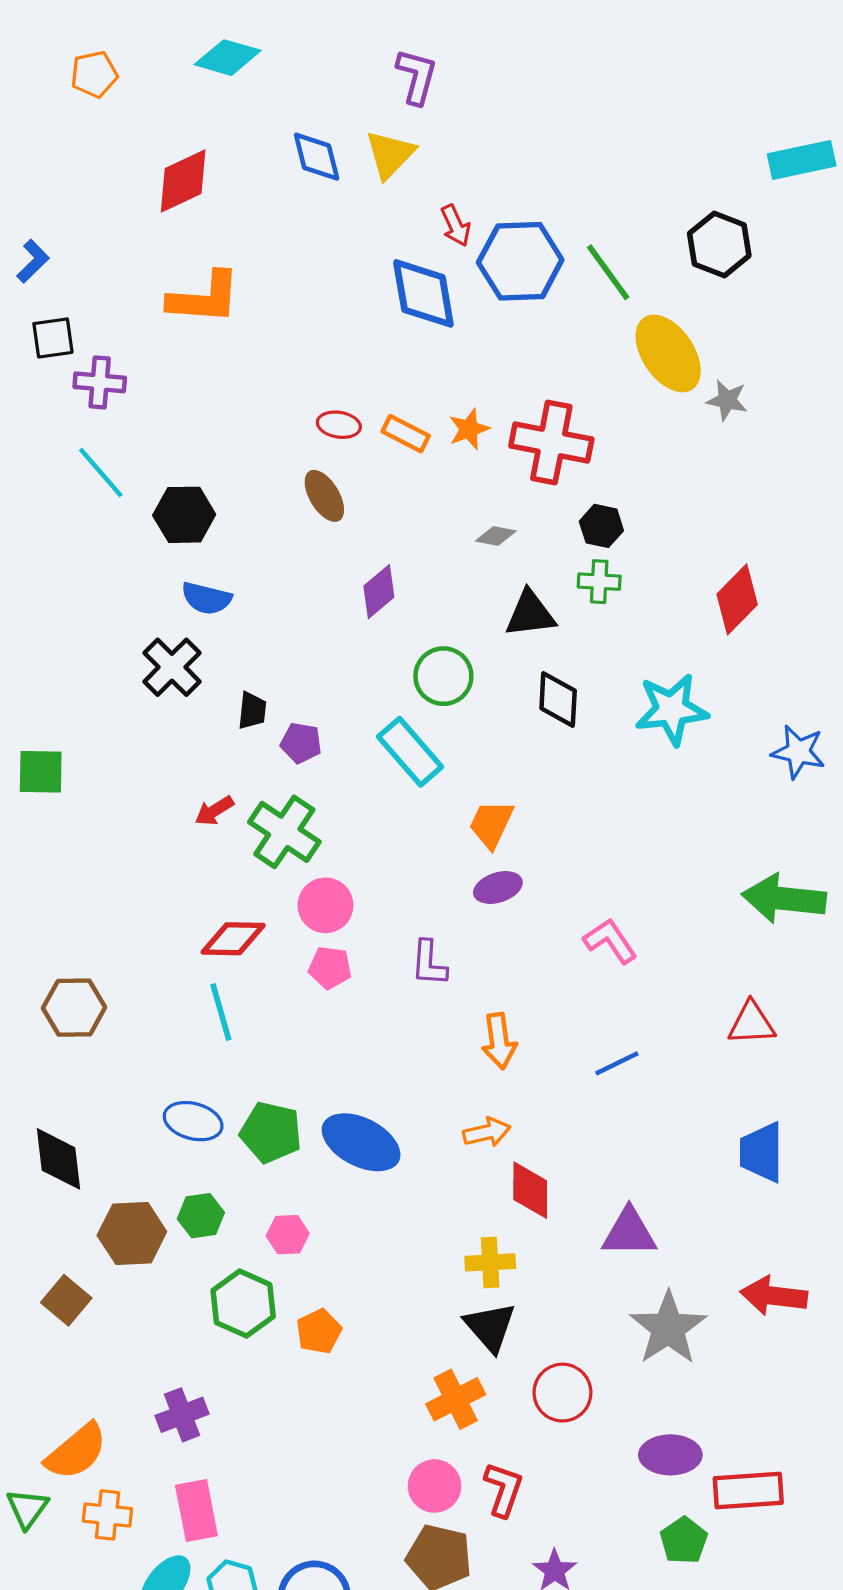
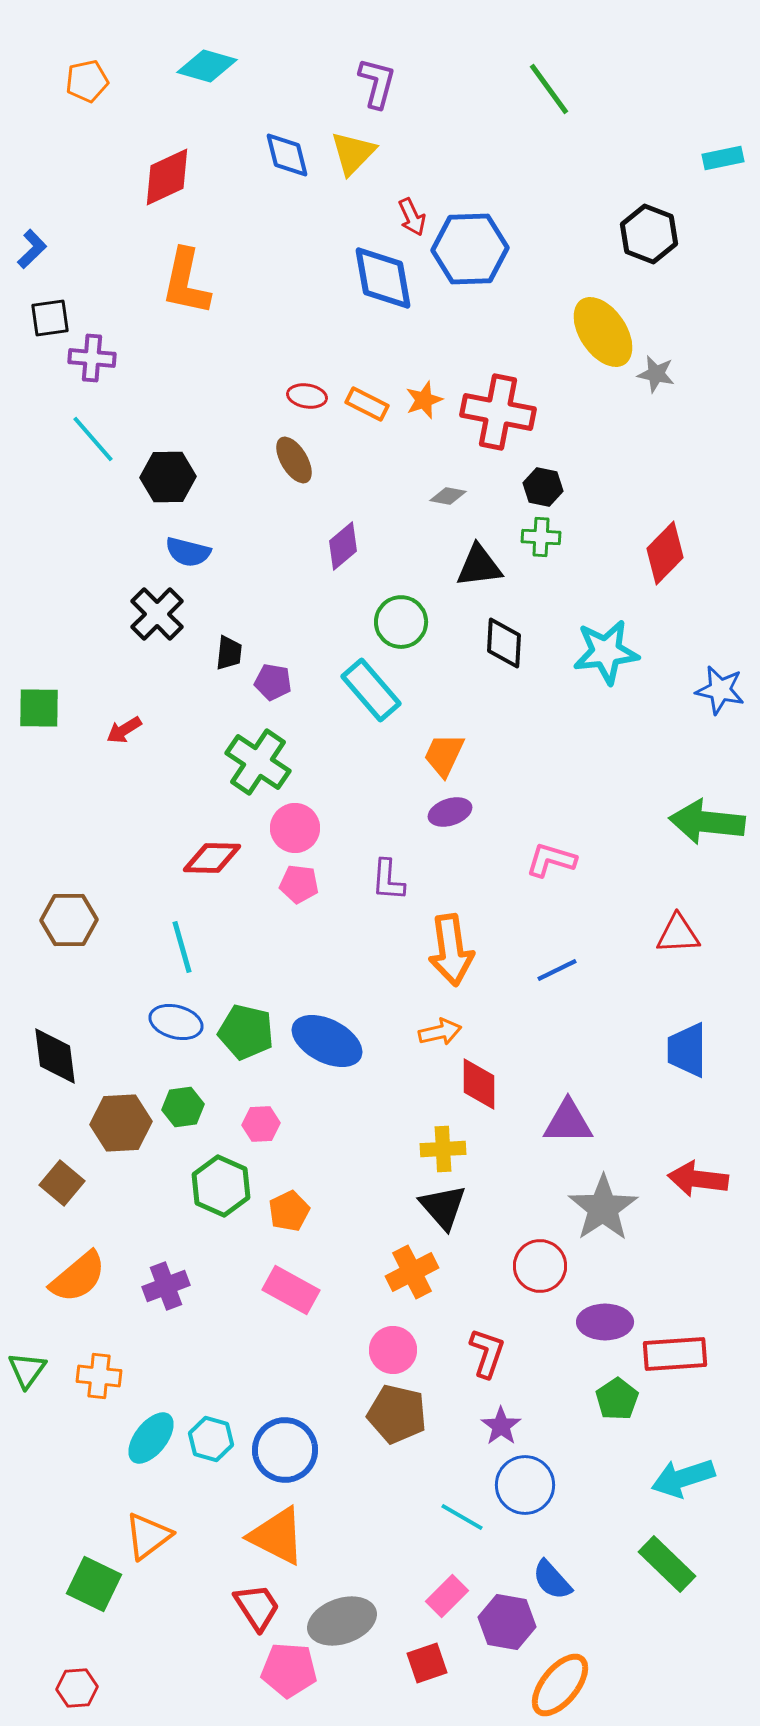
cyan rectangle: (802, 160) -> (723, 158), size x0.7
green line: (608, 272) -> (549, 89), moved
orange L-shape: (204, 298) -> (186, 282), turned 98
red arrow: (214, 811) -> (124, 730), moved
pink L-shape: (610, 941) -> (551, 860), turned -39
cyan line: (221, 1012) -> (182, 947), moved
orange arrow: (499, 1041) -> (451, 950), size x1.4
red circle: (562, 1393) -> (540, 1266), moved
orange semicircle: (76, 1452) -> (78, 1277), moved
red L-shape: (503, 1489) -> (487, 1353), moved
pink rectangle: (196, 1511) -> (291, 1290), moved, turned -50

